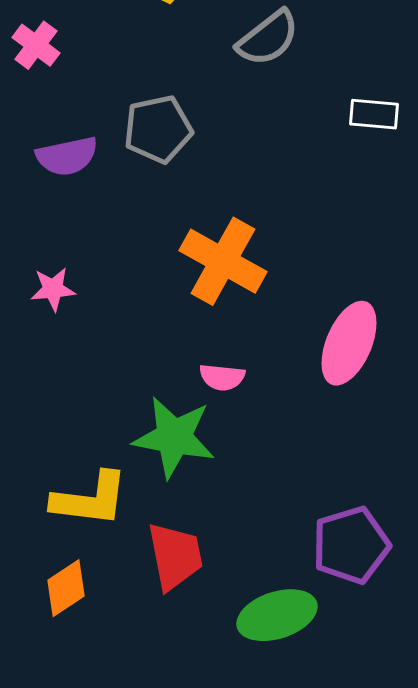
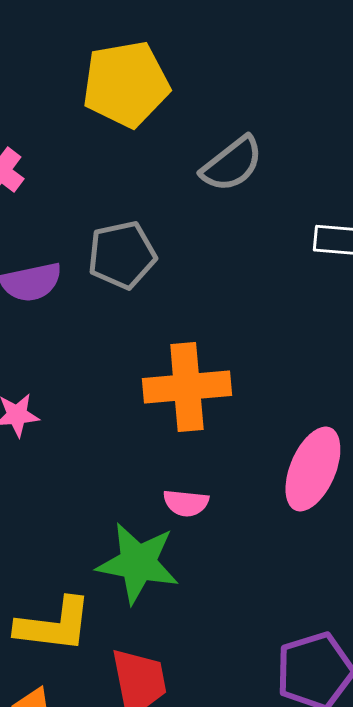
orange cross: (223, 261) -> (187, 387), turned -34

